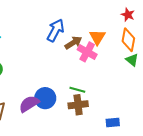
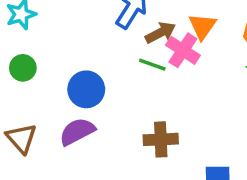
green line: (77, 90) -> (152, 65), moved
blue circle: (45, 98) -> (86, 89), moved

